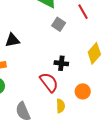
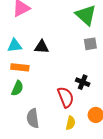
gray square: (59, 24) -> (90, 44), turned 32

